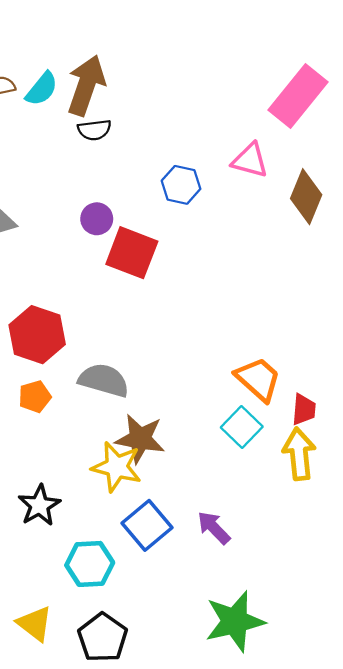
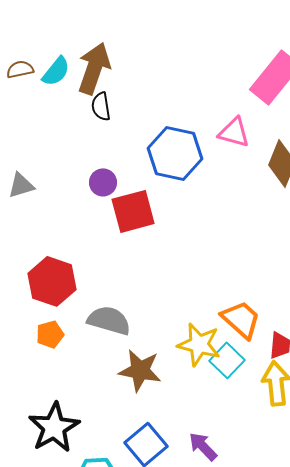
black semicircle: (94, 130) -> (101, 106), turned 88
blue hexagon: (181, 185) -> (175, 153), size x1.6
red square: (132, 253) -> (133, 211), turned -36
yellow star: (117, 467) -> (199, 344), moved
black star: (39, 505) -> (54, 427), size x1.4

